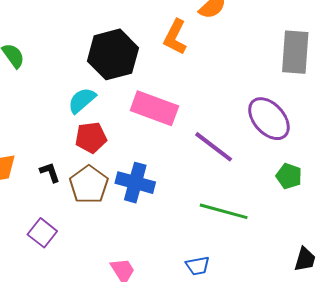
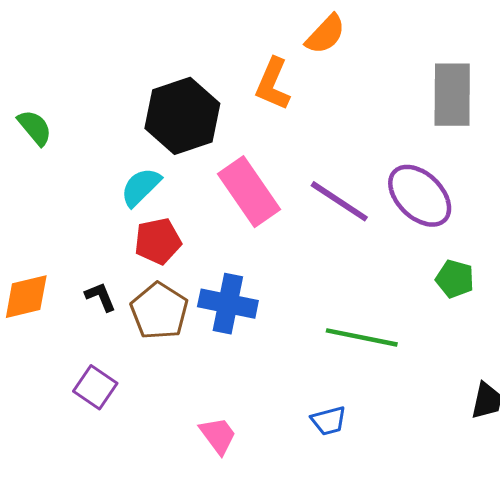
pink rectangle: (154, 108) -> (249, 192), turned 39
purple line: (214, 147) -> (339, 201), moved

